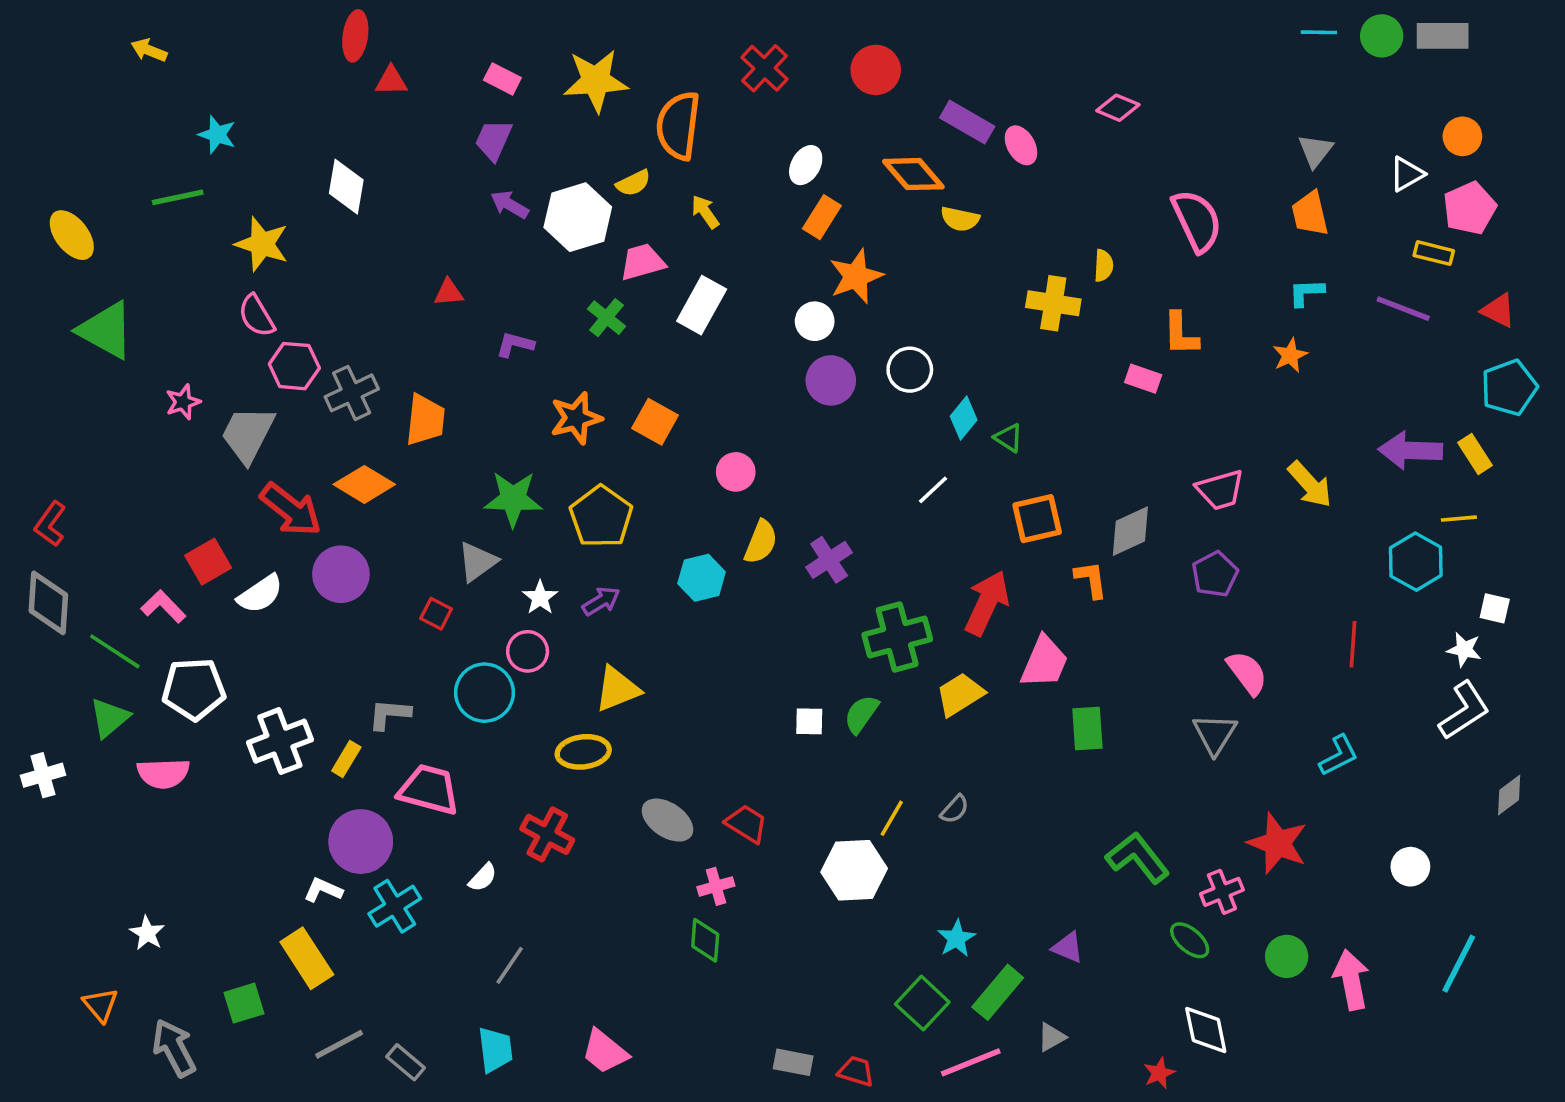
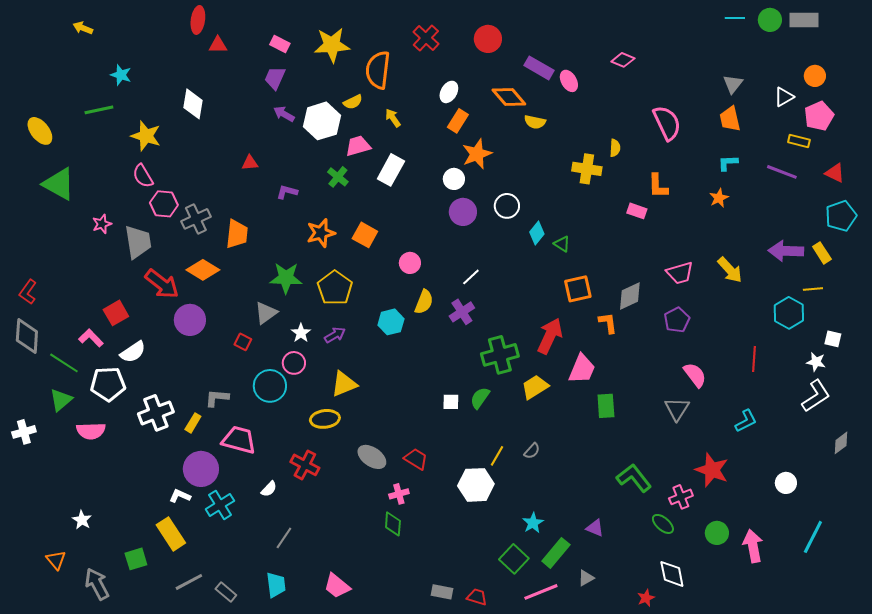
gray trapezoid: (248, 434) -> (138, 242), turned 144
white line: (933, 490) -> (471, 277), moved
white semicircle: (260, 594) -> (133, 352), moved

